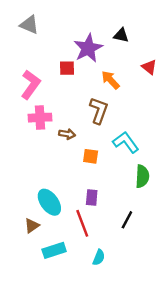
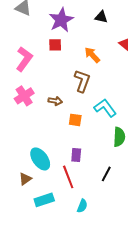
purple star: (88, 48) -> (61, 20), moved
pink cross: (40, 118) -> (24, 96), moved, turned -30

